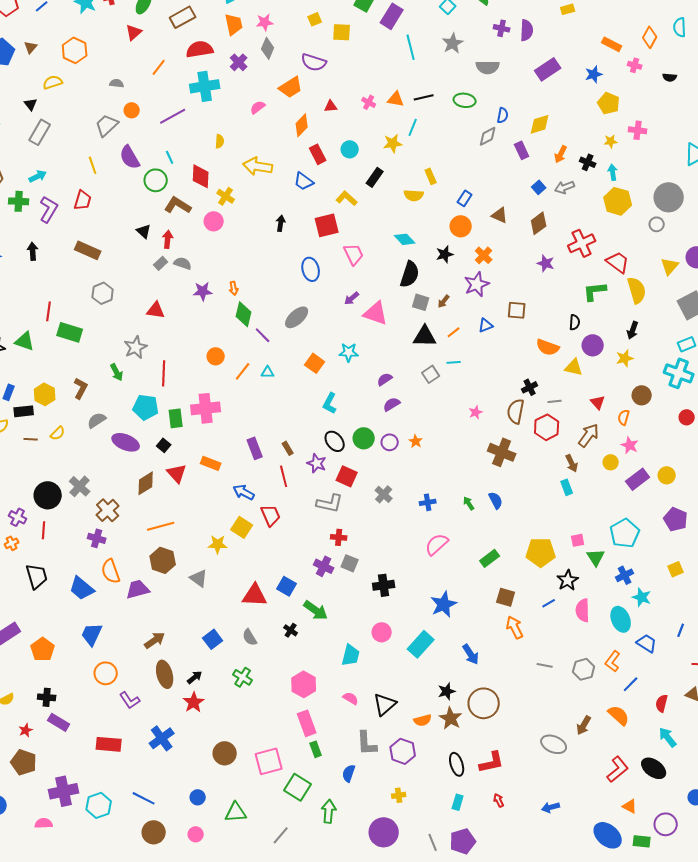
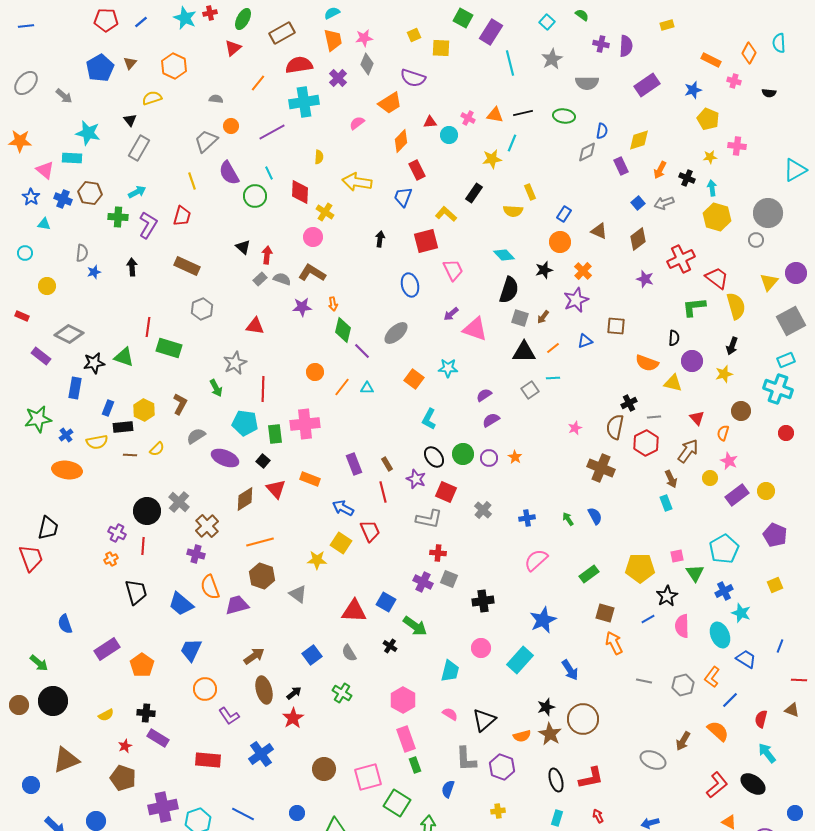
cyan circle: (350, 149) -> (449, 135), moved
blue trapezoid: (304, 181) -> (403, 197), turned 75
brown L-shape: (178, 205) -> (312, 273), moved

